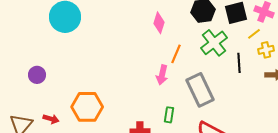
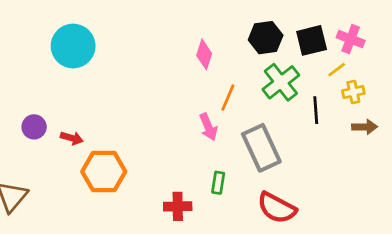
pink arrow: (162, 75) -> (208, 127), turned -36
red arrow: (51, 119) -> (72, 138), moved

